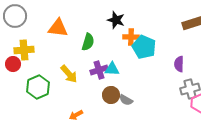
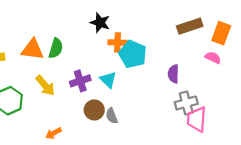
orange triangle: (58, 28) -> (32, 49), moved
green semicircle: (88, 42) -> (56, 48), moved
cyan triangle: (112, 69) -> (108, 80), moved, turned 42
gray semicircle: (126, 100) -> (112, 116), turned 40

